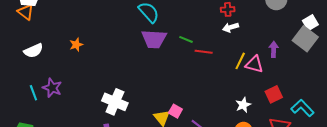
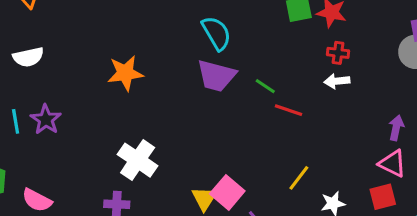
orange star: (76, 45) -> (125, 73), moved, size x1.6
yellow line: (240, 61) -> (299, 178), moved
pink triangle: (254, 64) -> (392, 163), moved
pink square: (175, 111) -> (227, 192), size x1.5

